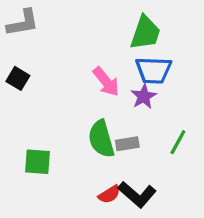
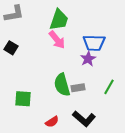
green trapezoid: (145, 33) -> (59, 20), moved
pink arrow: (106, 82) -> (57, 40), moved
red semicircle: (109, 194) -> (52, 122), moved

